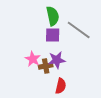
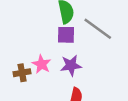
brown cross: (46, 66) -> (22, 73), moved

